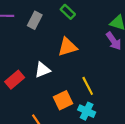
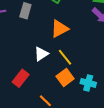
red rectangle: (15, 80) -> (21, 78), moved
yellow line: (88, 86) -> (65, 57), moved

